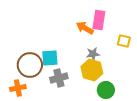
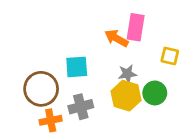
cyan square: (50, 58) -> (77, 67), moved
orange cross: (18, 88) -> (51, 120), moved
green circle: (106, 90) -> (155, 93), moved

